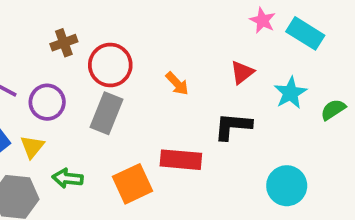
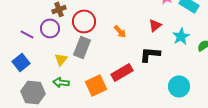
purple circle: (47, 102) -> (50, 28), moved
yellow triangle: (32, 147) -> (61, 59), moved
red rectangle: (181, 160) -> (122, 72), turned -35

